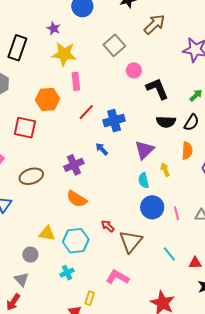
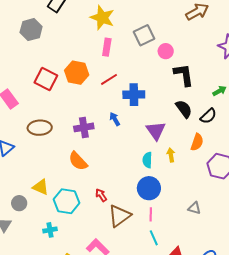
gray square: (114, 45) -> (144, 35), moved
orange hexagon: (48, 99) -> (77, 73), moved
black semicircle: (166, 122) -> (184, 109), turned -144
purple triangle: (144, 150) -> (156, 131), turned -35
pink line: (177, 213) -> (151, 214), moved

